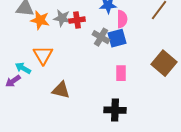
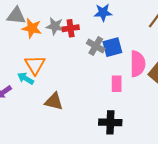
pink semicircle: (122, 19) -> (138, 64), moved, size x1.4
cyan arrow: (23, 68) -> (26, 78), moved

